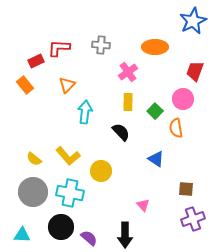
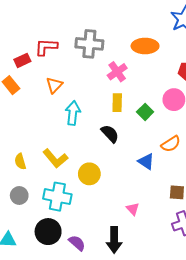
gray cross: (101, 45) -> (89, 44), size x1.5
orange semicircle: (176, 128) -> (171, 144), moved, turned -114
yellow semicircle: (34, 159) -> (20, 161), turned 35
gray circle: (33, 192) -> (19, 196), size x0.6

